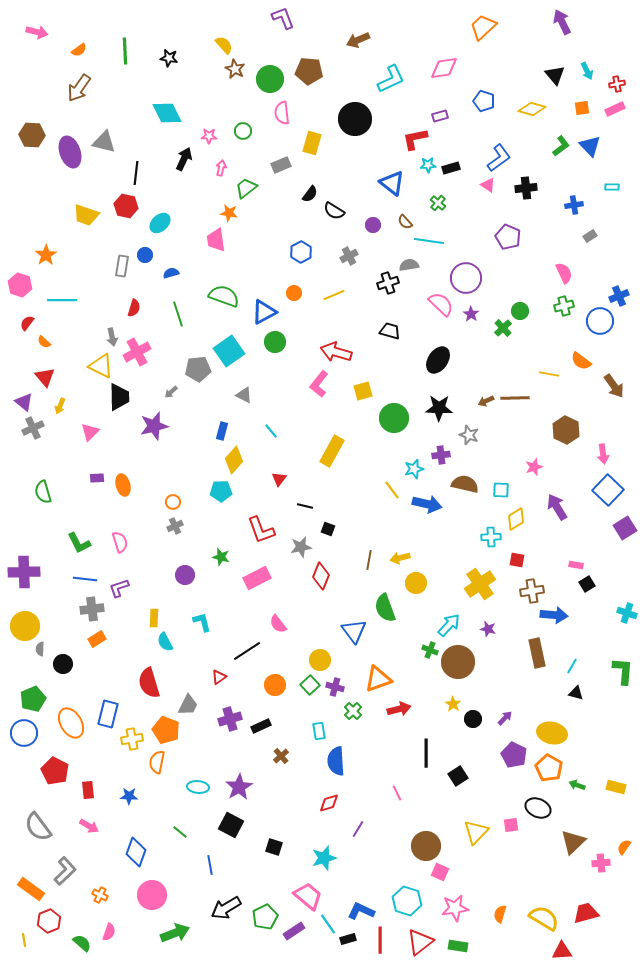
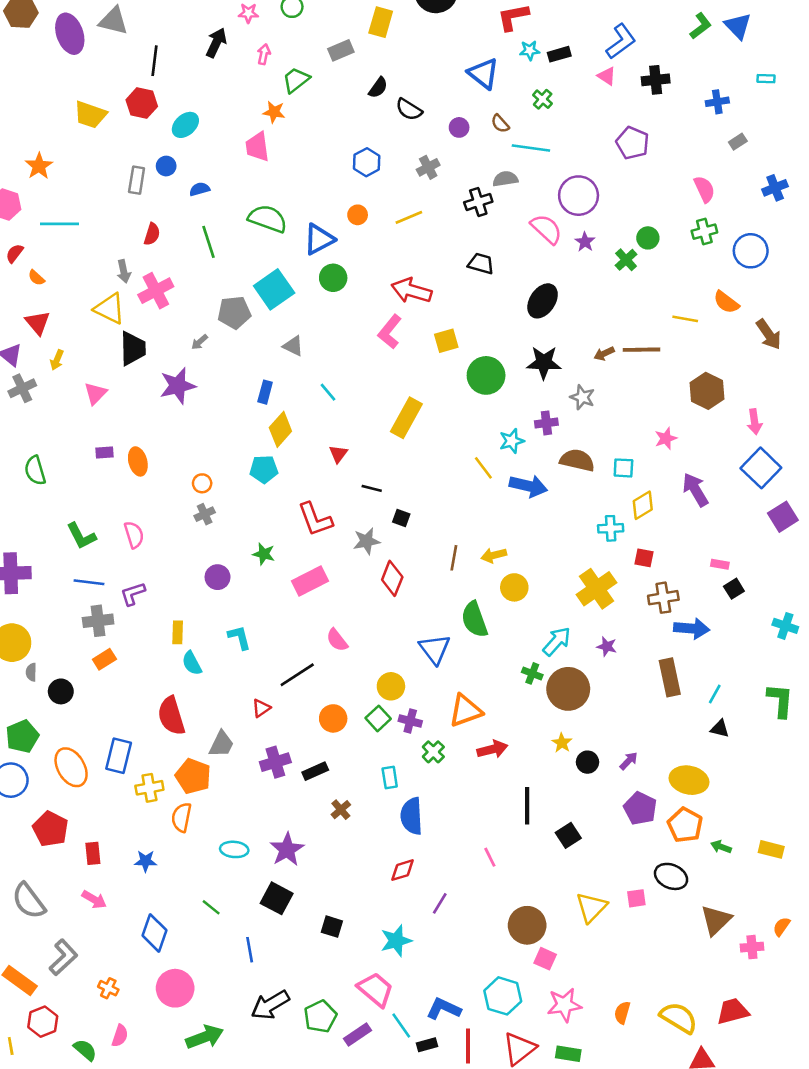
blue cross: (619, 296) -> (775, 188), moved

